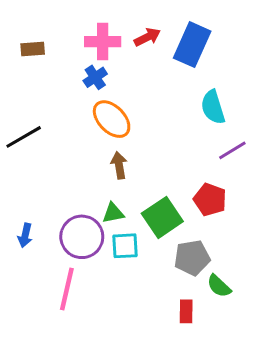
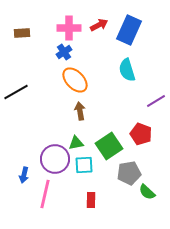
cyan semicircle: (213, 107) -> (127, 70), moved
blue arrow: (25, 235) -> (24, 175), moved
red rectangle: (186, 311) -> (91, 200), moved

